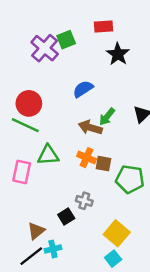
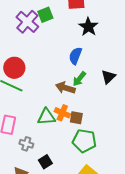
blue semicircle: (83, 89) -> (75, 56), moved, turned -36
green triangle: (48, 155) -> (46, 117), moved
green pentagon: (130, 179) -> (84, 141), moved
gray cross: (84, 201) -> (26, 144), moved

